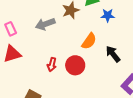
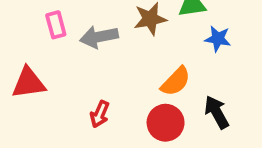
pink rectangle: (11, 29) -> (56, 25), moved
red circle: (75, 65) -> (166, 123), moved

